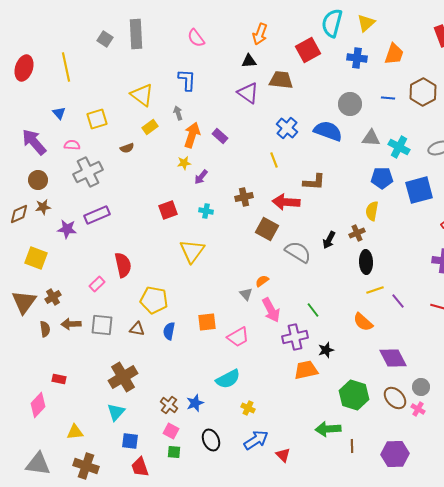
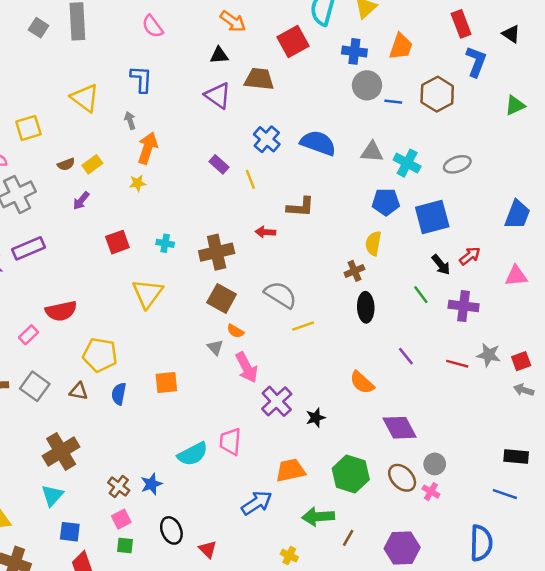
orange arrow: (260, 34) -> (233, 21), turned -75
gray circle: (350, 104) -> (367, 85), moved
yellow rectangle: (150, 127) -> (92, 164), moved
purple rectangle: (220, 136) -> (219, 164), moved
purple arrow: (201, 177) -> (81, 201), moved
brown cross: (244, 197) -> (217, 252), moved, size x1.5
red arrow: (286, 202) -> (265, 232), size x0.6
brown square: (267, 229) -> (222, 298), moved
black arrow: (329, 240) -> (441, 265), moved, turned -66
red semicircle: (123, 265) -> (61, 311), turned 90
orange semicircle: (262, 281) -> (235, 331), turned -112
yellow line: (375, 290) -> (303, 326), moved
green line: (313, 310) -> (421, 295), moved
gray square: (102, 325) -> (35, 386), turned 30
pink trapezoid: (238, 337) -> (230, 441), moved, turned 125
purple cross: (295, 337) -> (277, 401), turned -30
orange trapezoid: (306, 370) -> (291, 470), moved
yellow cross: (248, 408) -> (289, 556), moved
pink square: (171, 431) -> (121, 519), turned 35
blue arrow: (256, 440) -> (257, 503), moved
brown line: (352, 446) -> (348, 538), turned 32
red triangle: (283, 455) -> (208, 549), moved

